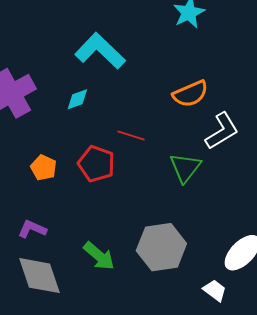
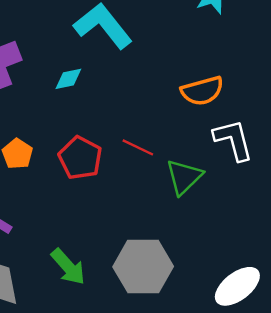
white L-shape: (222, 131) -> (233, 140), turned -81
red line: (131, 135) -> (138, 147), moved

